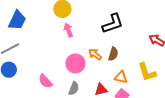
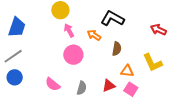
black L-shape: (113, 24) -> (112, 18), turned -125
orange arrow: (95, 54) -> (94, 35), moved
pink circle: (75, 63) -> (73, 55), moved

